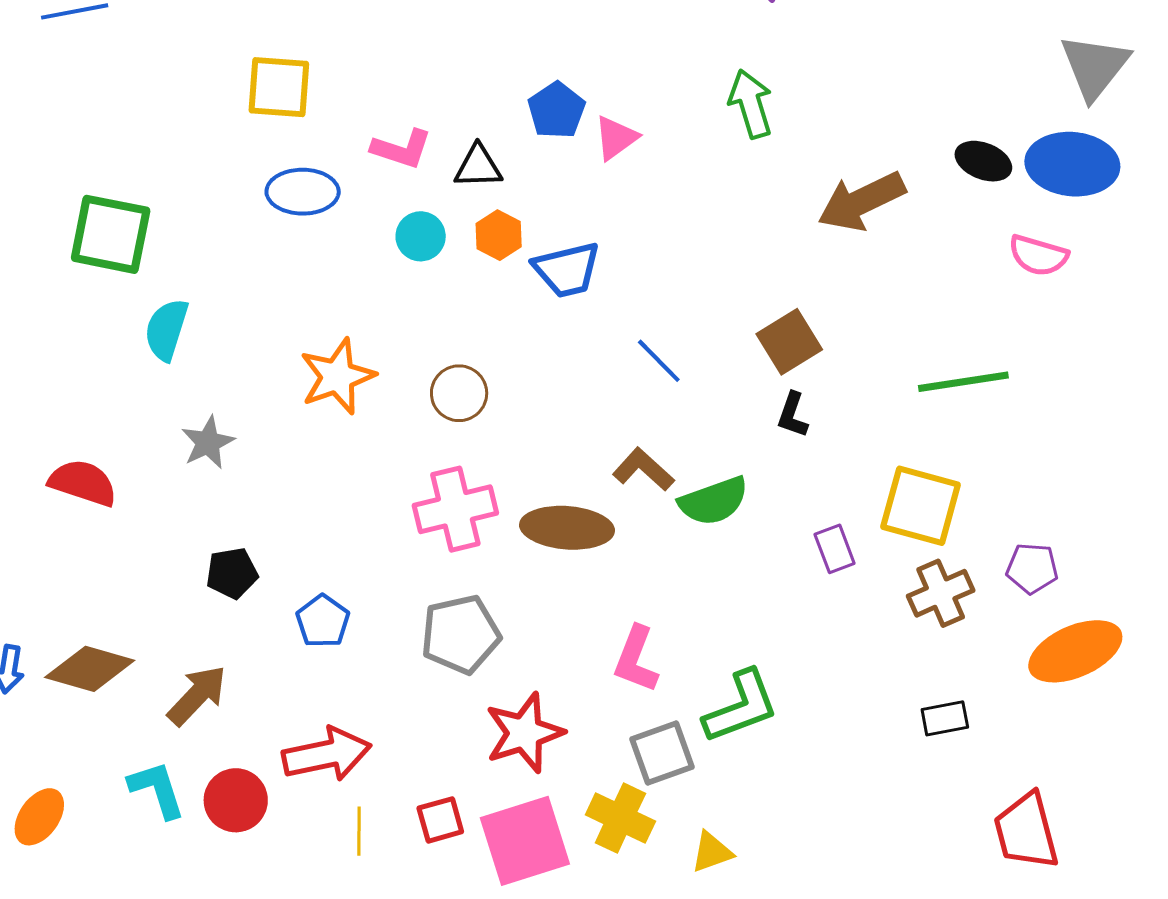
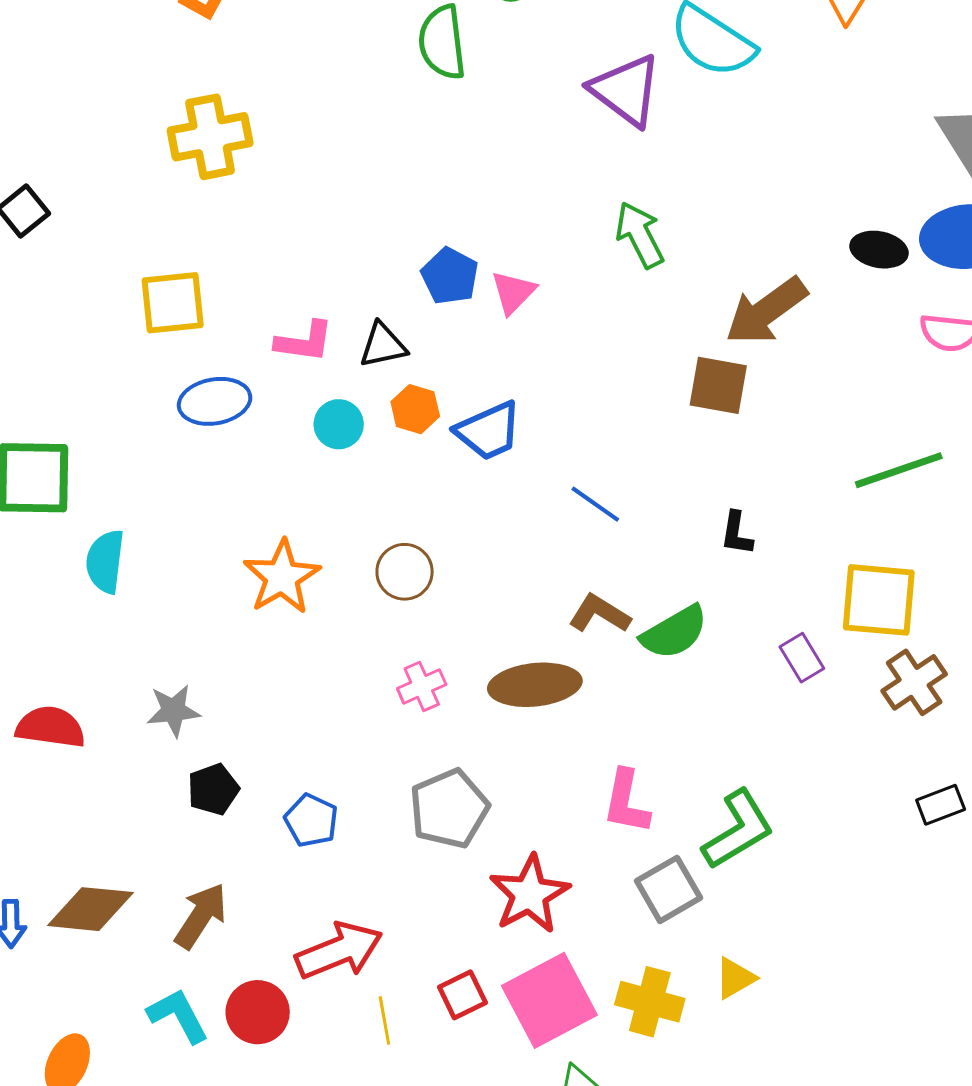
brown square: (789, 342) -> (718, 385), moved, turned -38
gray star: (208, 443) -> (173, 711), moved, turned 30
pink cross: (455, 509) -> (422, 686), size x0.6
yellow cross: (620, 818) -> (650, 1002), moved

